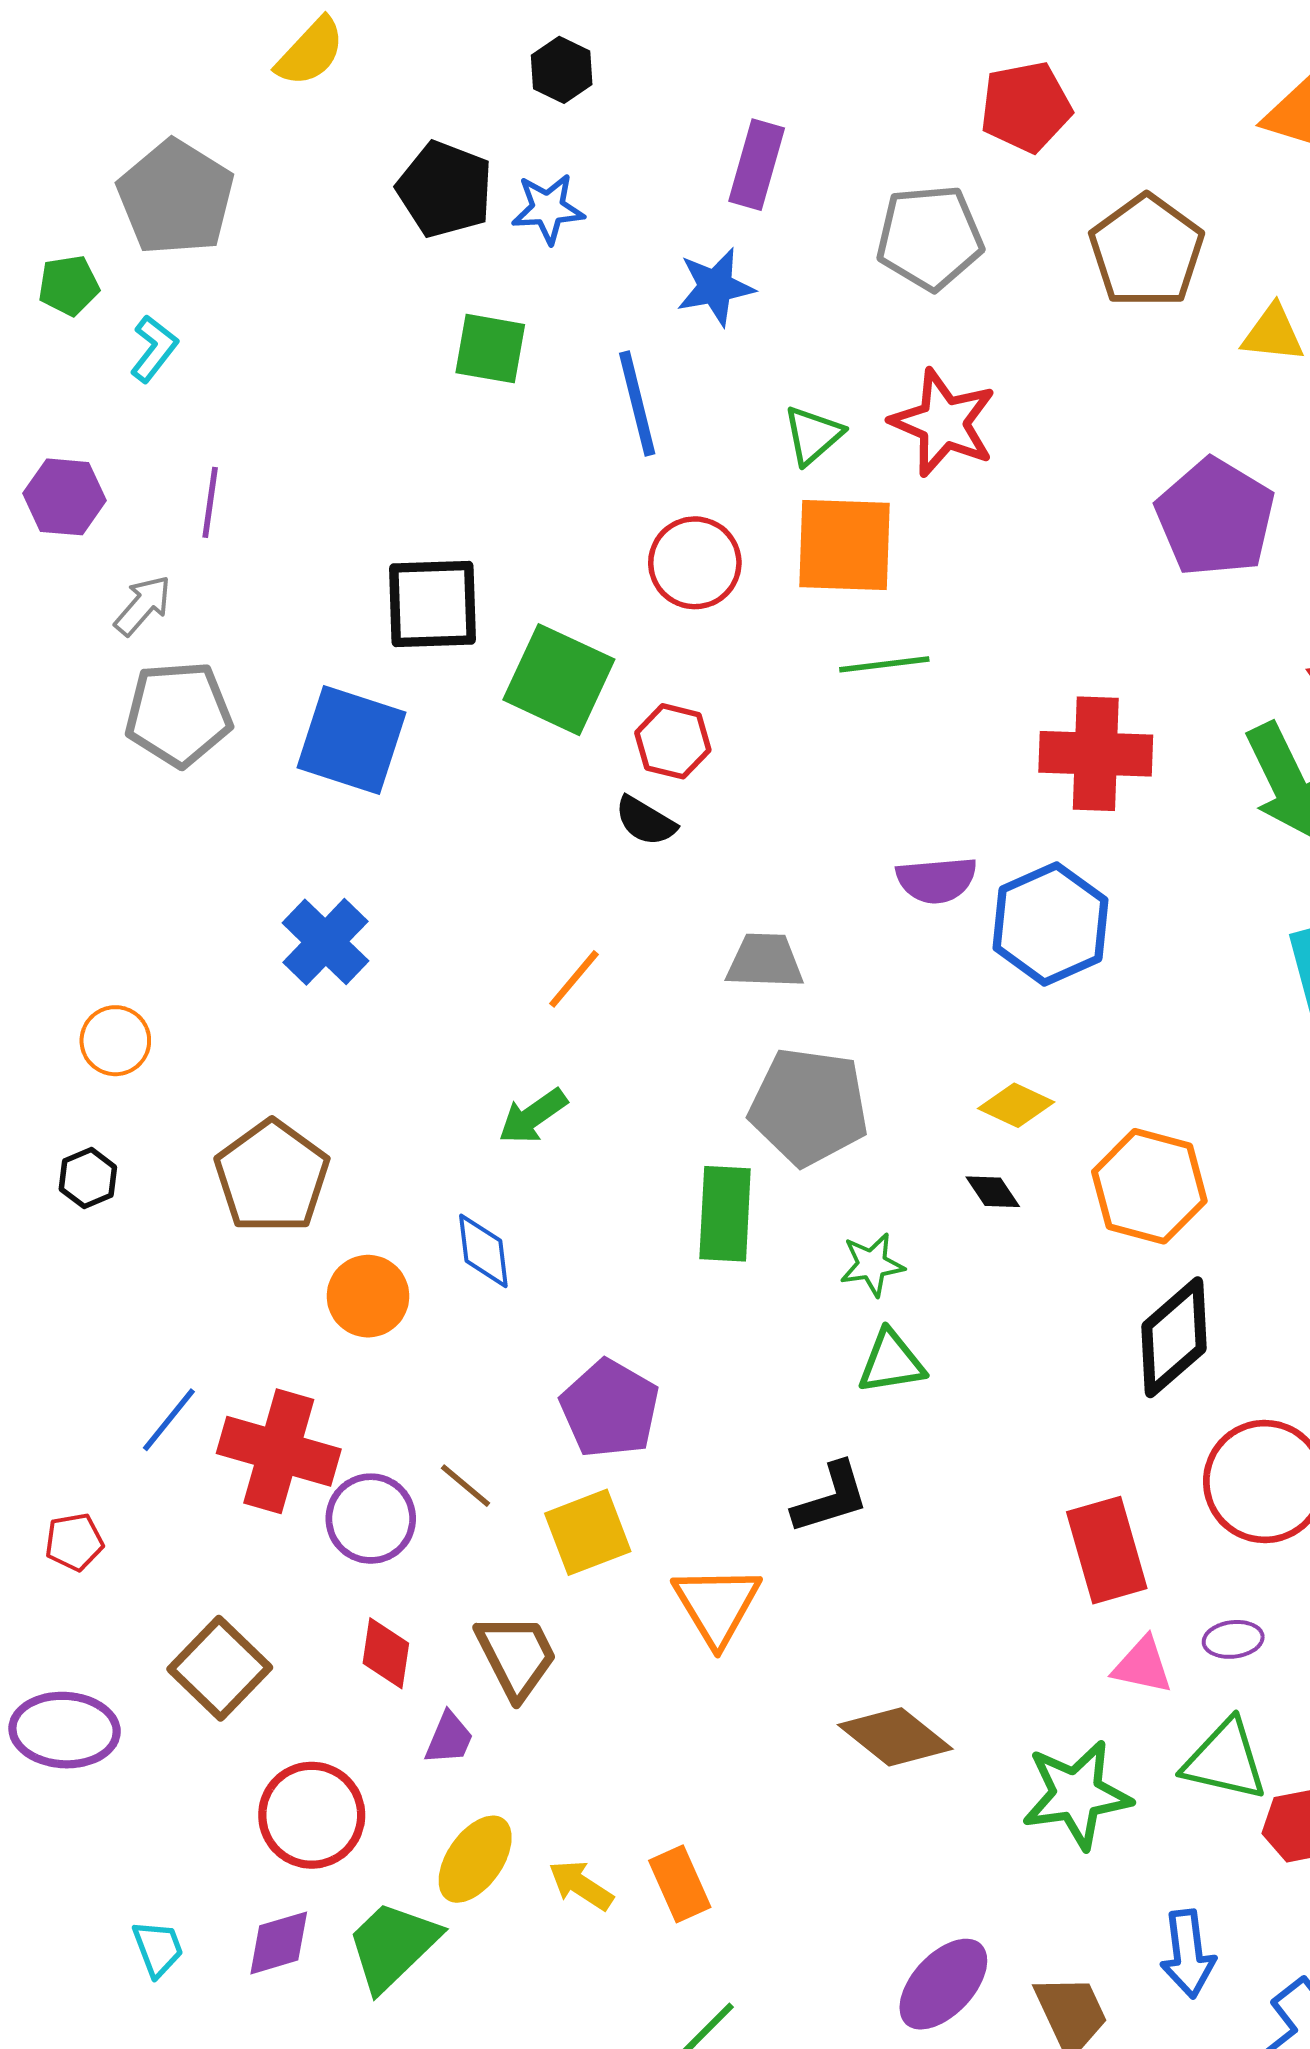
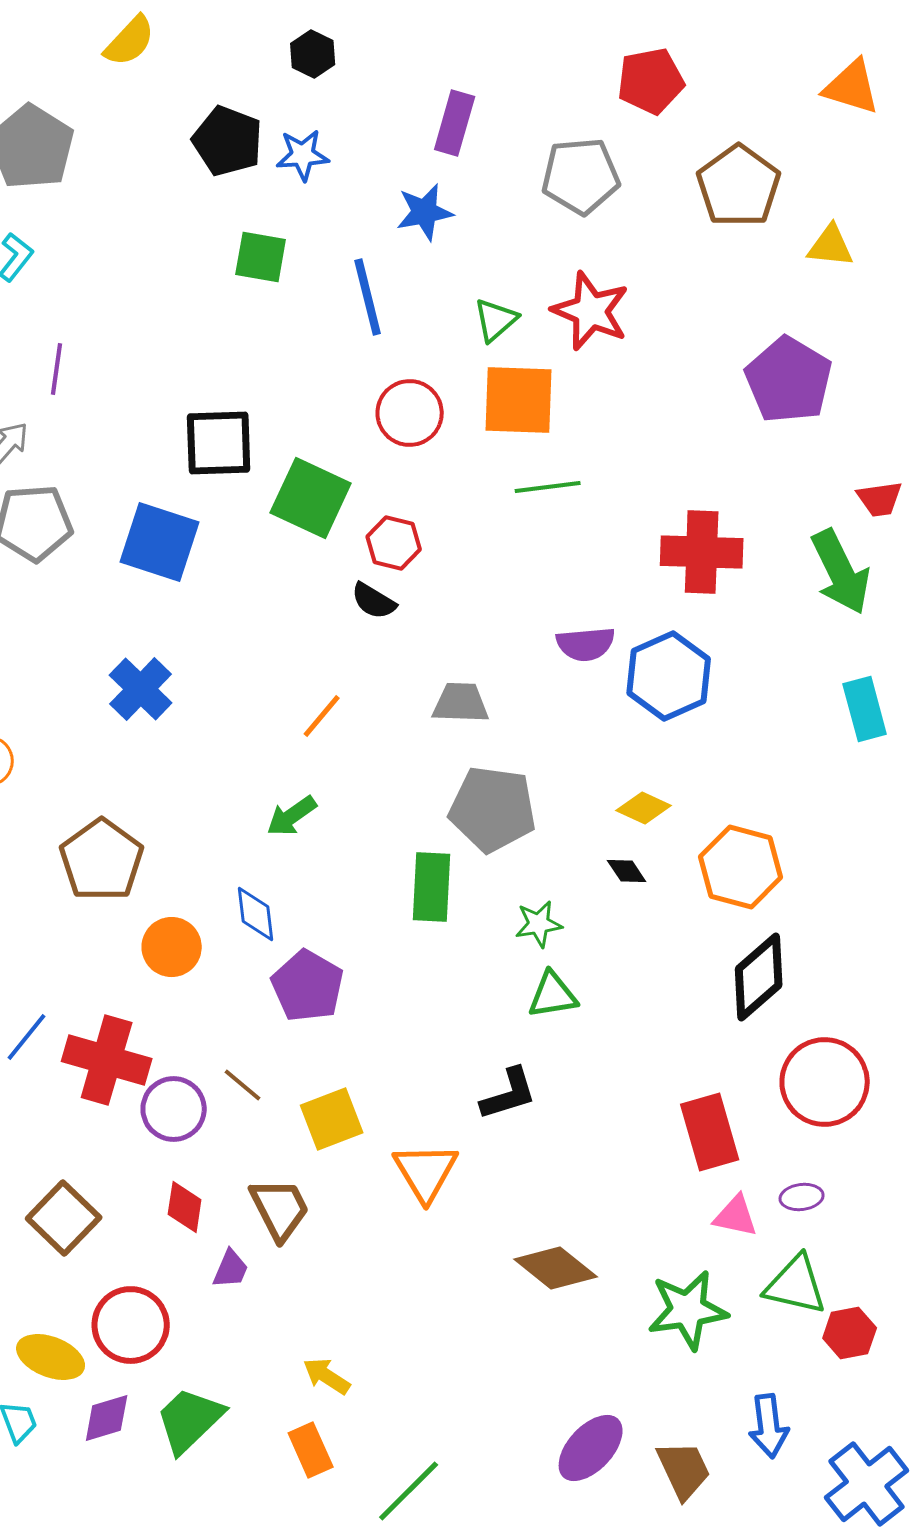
purple pentagon: (610, 1409) -> (308, 986), moved
yellow ellipse: (475, 1859) -> (51, 1357), moved, turned 76
orange rectangle: (680, 1884) -> (311, 1450), moved

